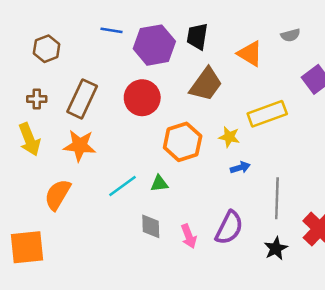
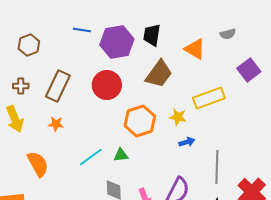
orange star: (80, 146) -> (56, 124), size x0.6
orange semicircle: (58, 195) -> (38, 164), turned 120

